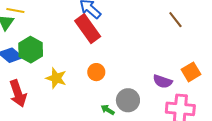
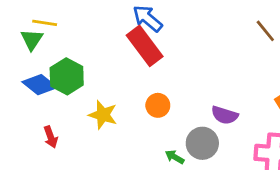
purple semicircle: (163, 81) -> (225, 115), moved
red arrow: (18, 93) -> (51, 137), size x0.6

